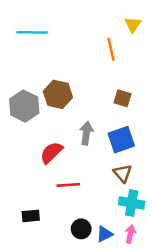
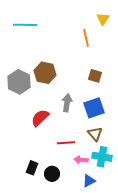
red line: (68, 185) -> (66, 143), moved
black rectangle: (31, 216) -> (32, 168), moved, turned -64
black circle: (81, 229) -> (52, 174), moved
blue triangle: (104, 234) -> (89, 181), moved
pink arrow: (130, 234) -> (81, 160), moved, turned -96

